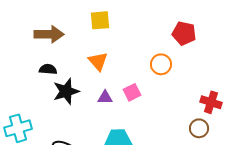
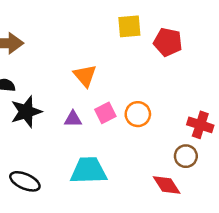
yellow square: (100, 20) -> (129, 26), moved
orange triangle: (98, 61) -> (85, 76), moved
orange circle: (161, 64) -> (138, 114), moved

